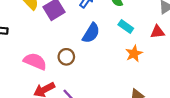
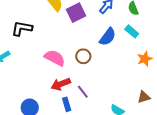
cyan rectangle: (126, 26) -> (132, 31), moved

